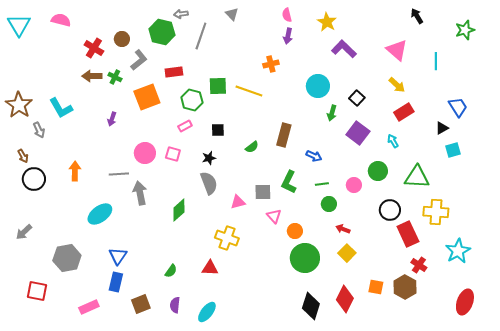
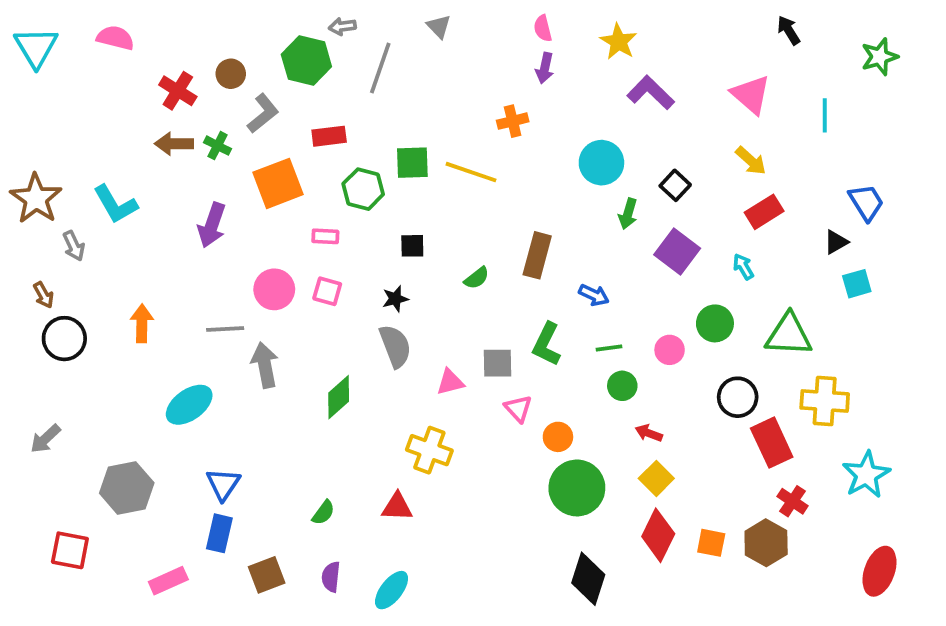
purple arrow: (112, 119) -> (212, 225), size x1.6
pink rectangle: (185, 126) -> (325, 236), moved, turned 32
red diamond: (345, 299) -> (658, 535), moved

